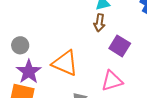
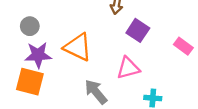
purple star: (29, 72) -> (38, 55), turned 30

